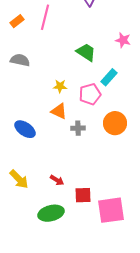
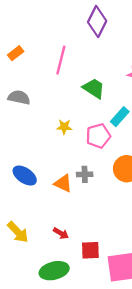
pink line: (45, 17) -> (61, 60), moved
orange triangle: (59, 111) -> (63, 183), moved

